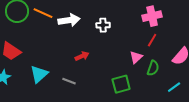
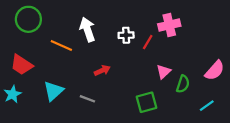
orange line: (43, 13) -> (61, 45), moved
pink cross: (152, 16) -> (169, 25), moved
white arrow: (69, 20) -> (87, 30), turned -100
red line: (152, 40) -> (148, 42), moved

